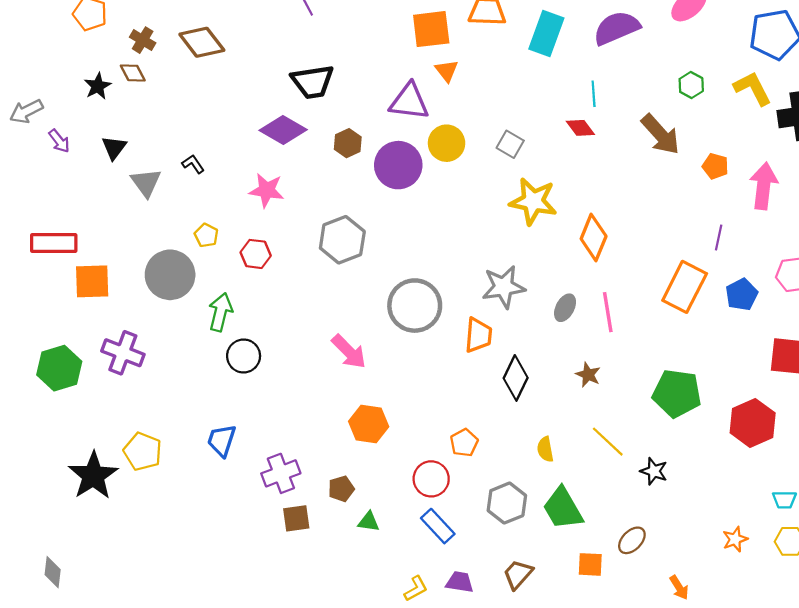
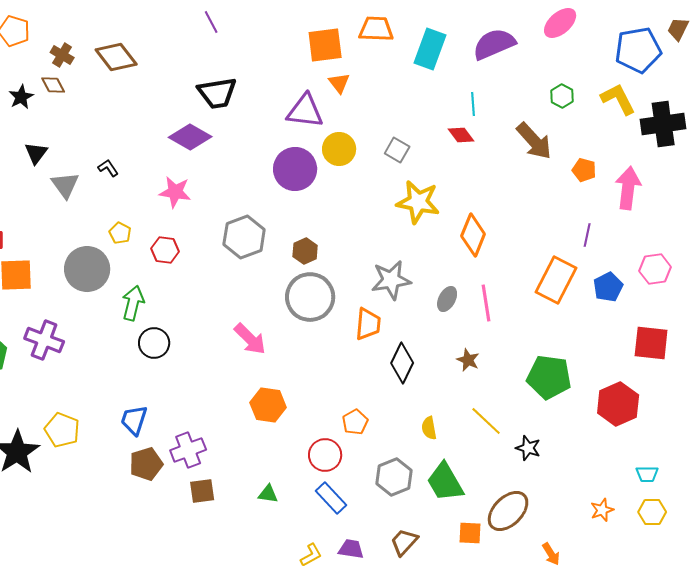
brown hexagon: (348, 143) -> (305, 251), moved
brown pentagon: (341, 489) -> (146, 464), moved, size x1.4
brown ellipse: (632, 540) -> (508, 511), size x1.6

